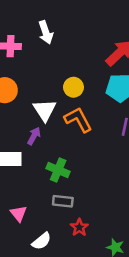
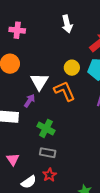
white arrow: (46, 32) -> (67, 24), moved
yellow circle: (73, 87) -> (72, 68), moved
red star: (79, 227) -> (49, 175), moved

